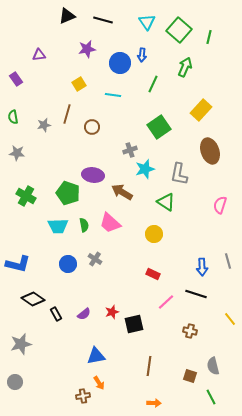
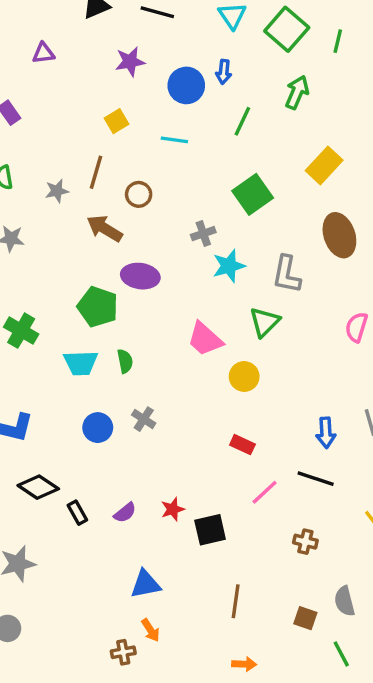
purple triangle: (39, 55) -> (43, 53), moved
brown arrow: (122, 192) -> (105, 228), moved
green cross: (26, 196) -> (21, 331), moved
green triangle: (166, 202) -> (265, 322), turned 42
pink trapezoid: (110, 223) -> (205, 339), moved

